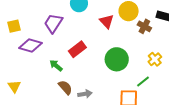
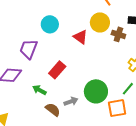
green circle: (117, 59) -> (96, 91), moved
gray arrow: (85, 94) -> (71, 101), moved

